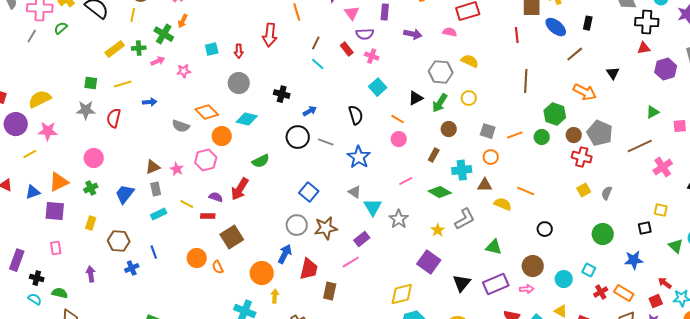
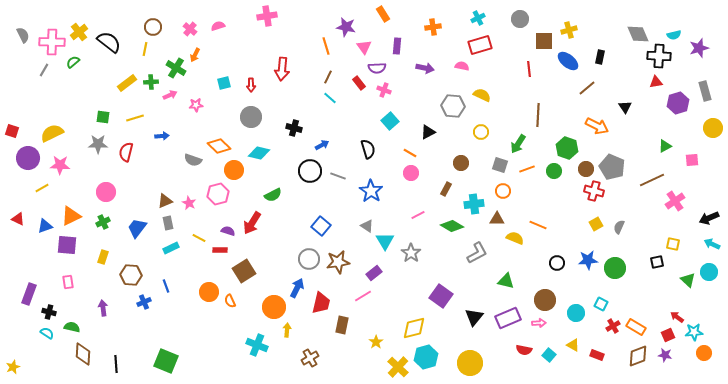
orange line: (297, 12) -> (326, 46), moved
green arrow: (440, 103) -> (518, 144), moved
yellow star: (438, 230) -> (376, 342), moved
blue star: (634, 260) -> (588, 260), moved

